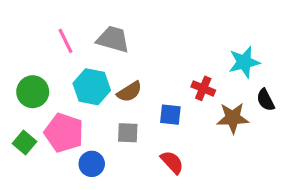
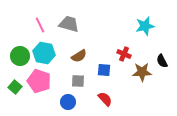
cyan star: (244, 62) -> (145, 26), moved
cyan hexagon: (92, 87) -> (44, 53), moved
blue circle: (92, 164) -> (68, 102), moved

